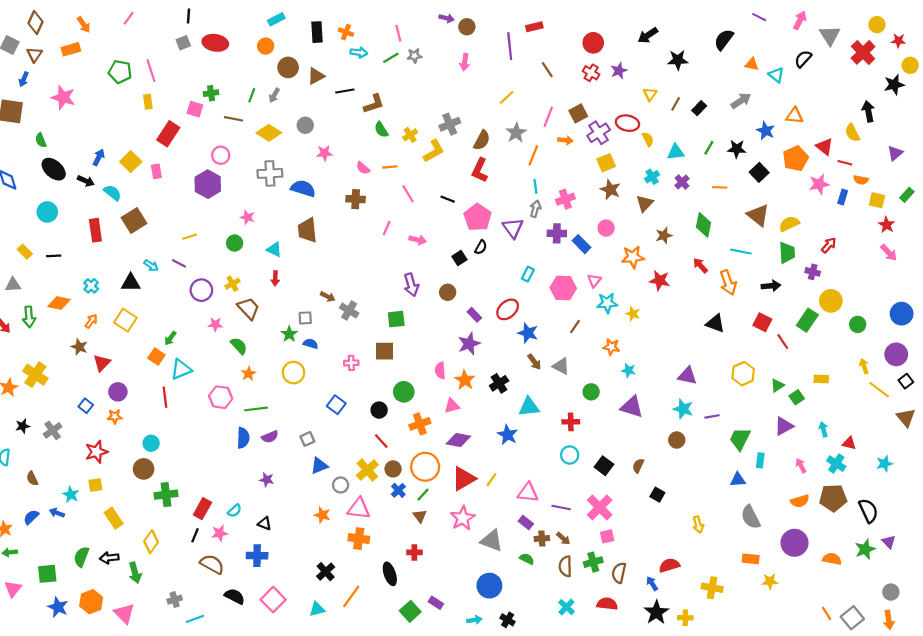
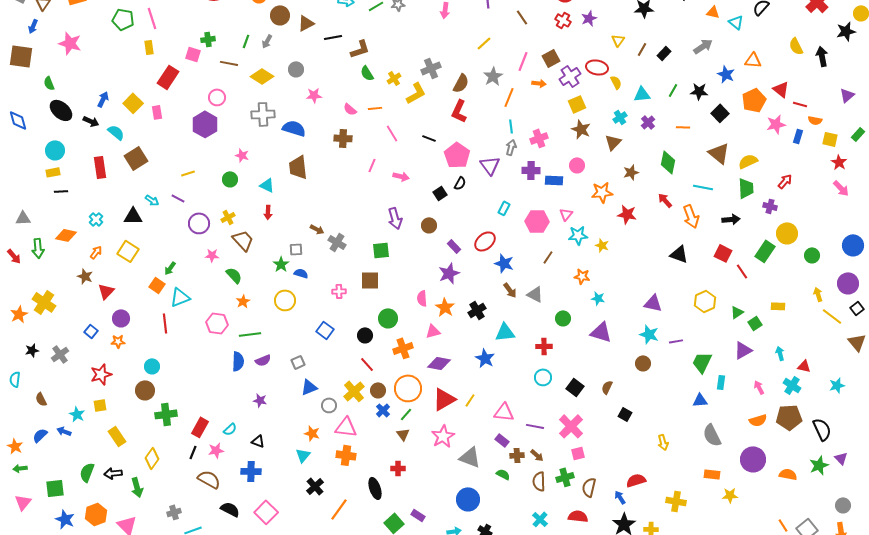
yellow semicircle: (852, 133) -> (796, 46), moved
blue rectangle: (581, 244) -> (554, 180), turned -42
yellow rectangle: (25, 252) -> (53, 172), moved, turned -56
cyan triangle: (317, 609) -> (303, 455), moved, turned -35

